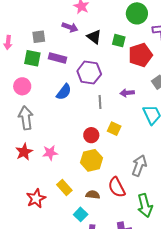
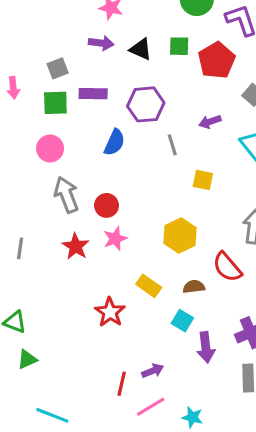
red circle: (91, 135) -> (107, 205), moved

